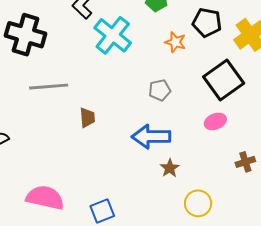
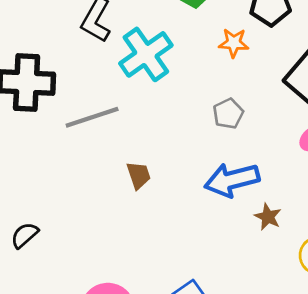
cyan cross: (113, 35) -> (146, 54), turned 30
gray line: (49, 87) -> (92, 117), moved

